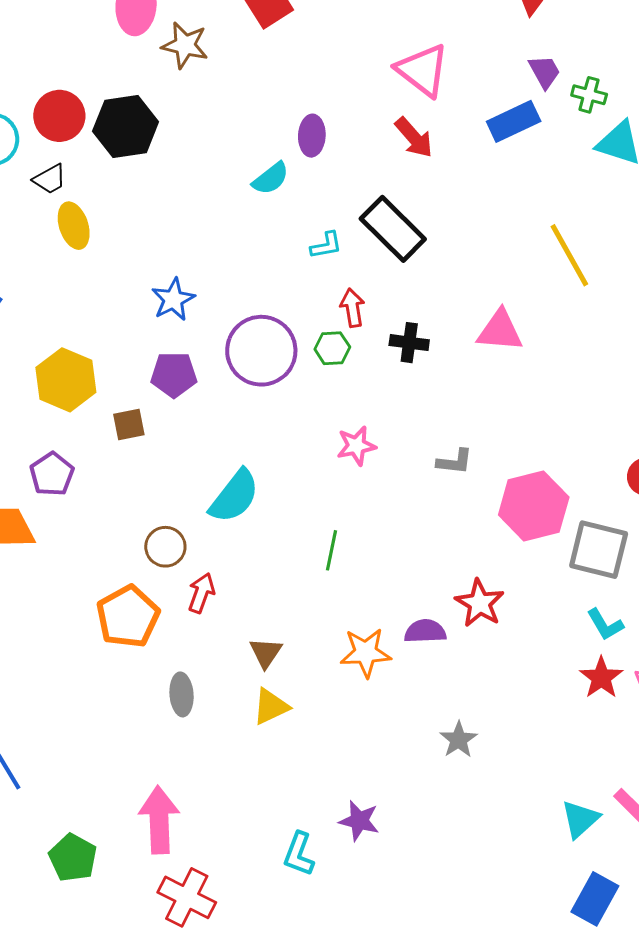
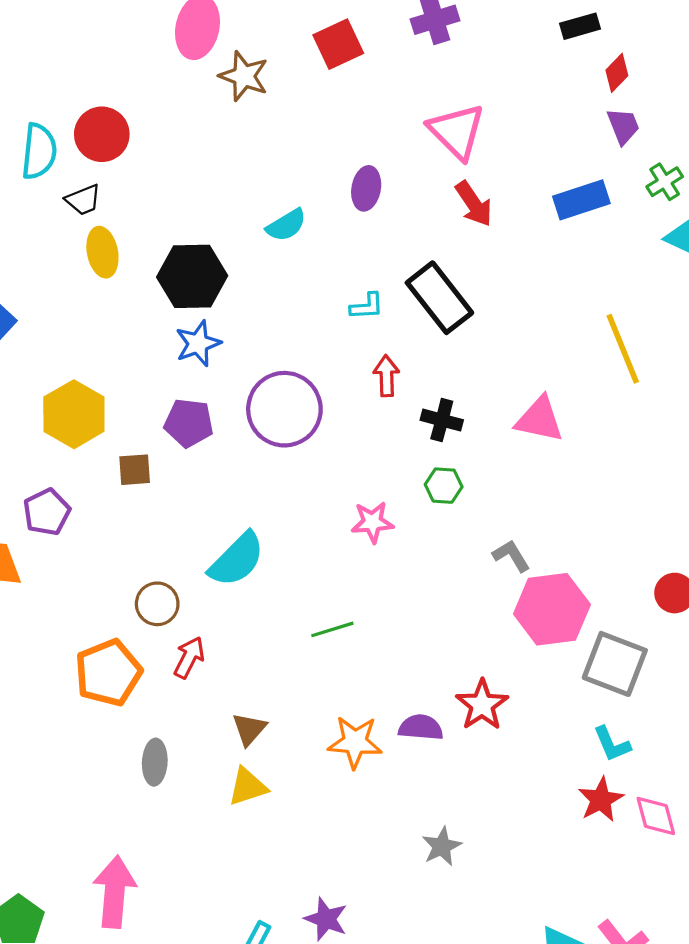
pink triangle: (422, 70) -> (457, 131), moved
purple trapezoid: (545, 72) -> (623, 126), moved
green cross: (589, 95) -> (665, 182), turned 36
black hexagon: (126, 126) -> (192, 276), moved
cyan semicircle: (271, 178) -> (286, 225), moved
green hexagon: (332, 348) -> (444, 486), moved
gray L-shape: (455, 462) -> (511, 556), moved, turned -135
green line: (332, 550) -> (332, 629), turned 54

